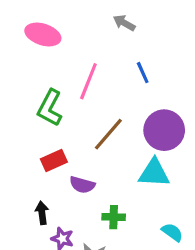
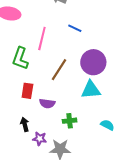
blue line: (143, 73) -> (75, 28), turned -32
red rectangle: (54, 160) -> (27, 91), turned -49

